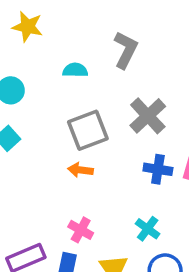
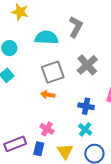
cyan semicircle: (75, 70) -> (47, 38), size x1.6
blue cross: (158, 169) -> (86, 106), moved

